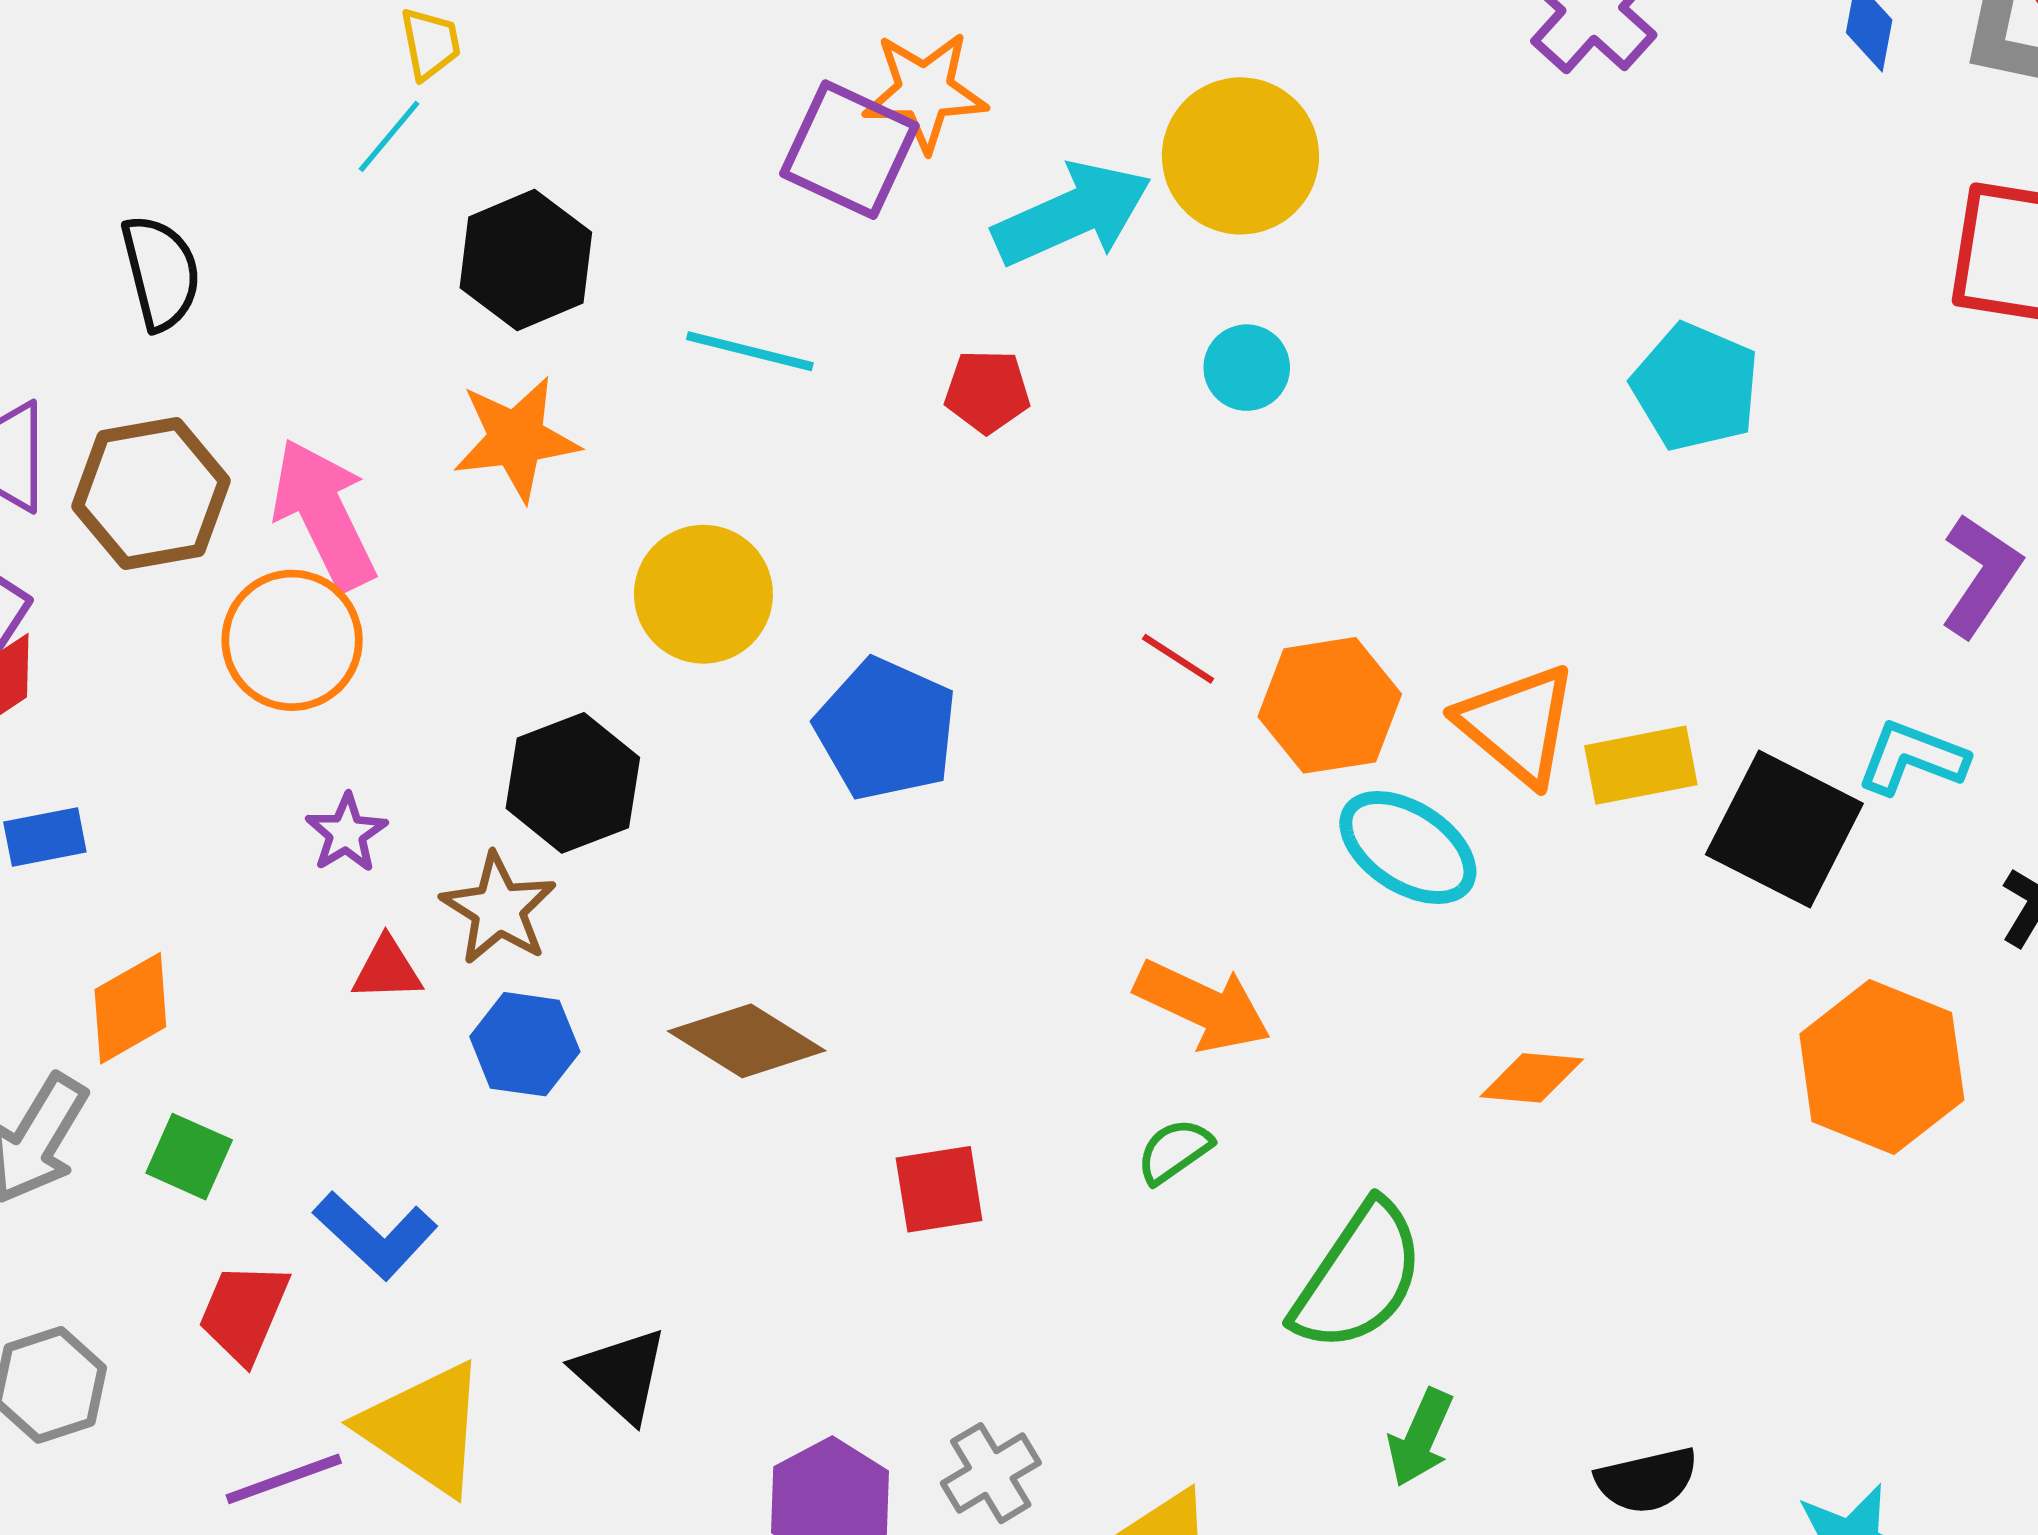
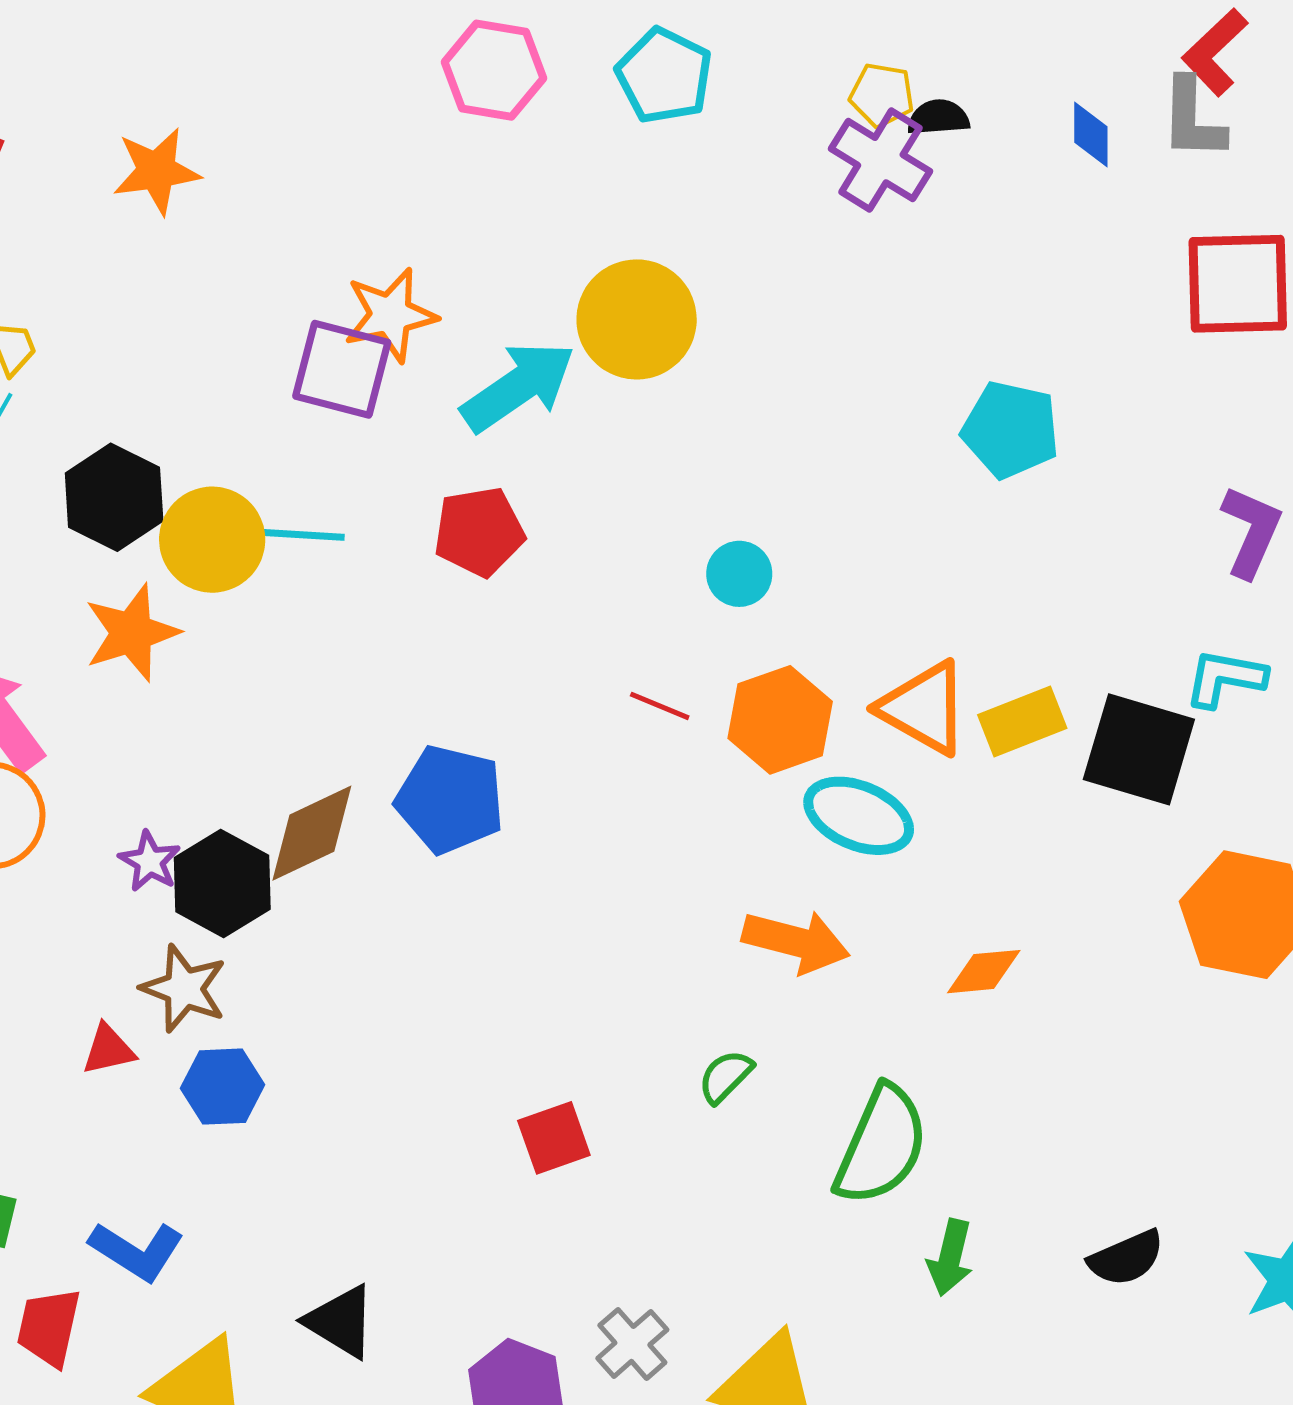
cyan circle: (1247, 368) -> (739, 574), moved
red pentagon: (987, 391) -> (479, 532), size x1.4
yellow circle: (703, 594) -> (212, 540), moved
purple star: (346, 833) -> (150, 861), moved
orange arrow: (1203, 1006) -> (796, 941), moved
brown diamond: (747, 1041) -> (312, 833), moved, turned -47

